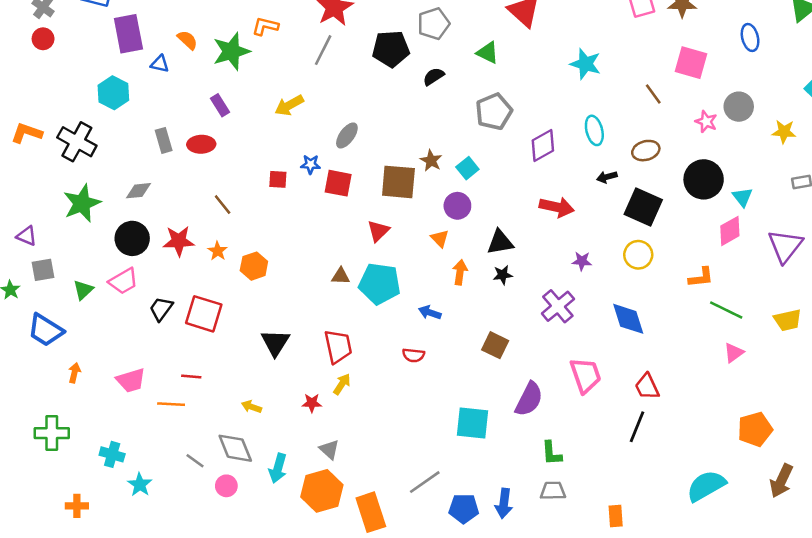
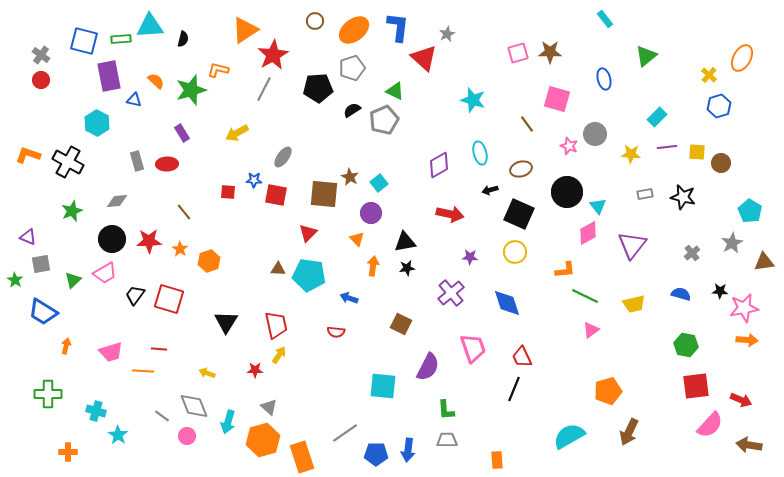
gray pentagon: (494, 112) -> (384, 120), moved
green star: (82, 203) -> (72, 211), size x0.7

